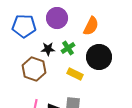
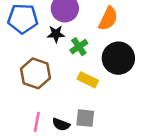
black star: (48, 49) -> (56, 34), moved

